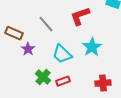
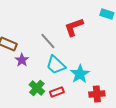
gray line: (46, 24) -> (48, 41), moved
cyan star: (92, 47) -> (80, 74), moved

